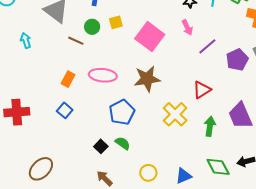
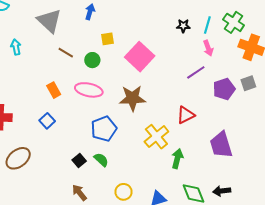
green circle: (92, 27) -> (92, 60), moved
pink arrow: (187, 27) -> (208, 48), moved
orange rectangle: (68, 79) -> (54, 90), turned -63
green arrow: (210, 126) -> (177, 159), moved
brown ellipse: (41, 169) -> (18, 158), moved

